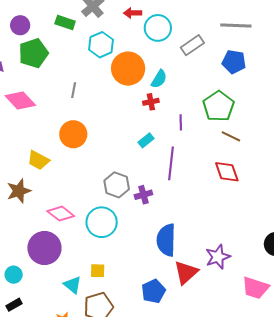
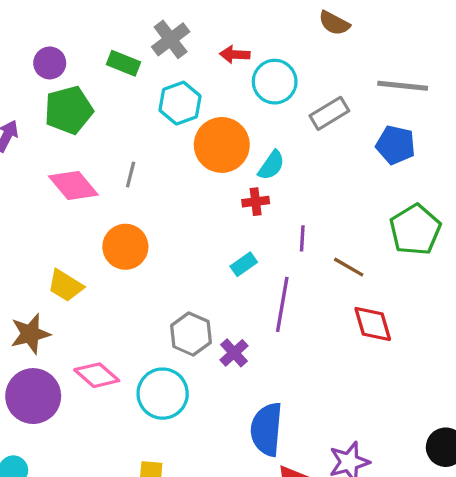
pink diamond: (20, 100) -> (73, 185), moved
green pentagon: (218, 106) -> (415, 230), moved
brown line: (231, 136) -> (349, 267), moved
purple cross: (143, 195) -> (234, 353), turned -30
purple circle: (44, 248) -> (33, 396), moved

